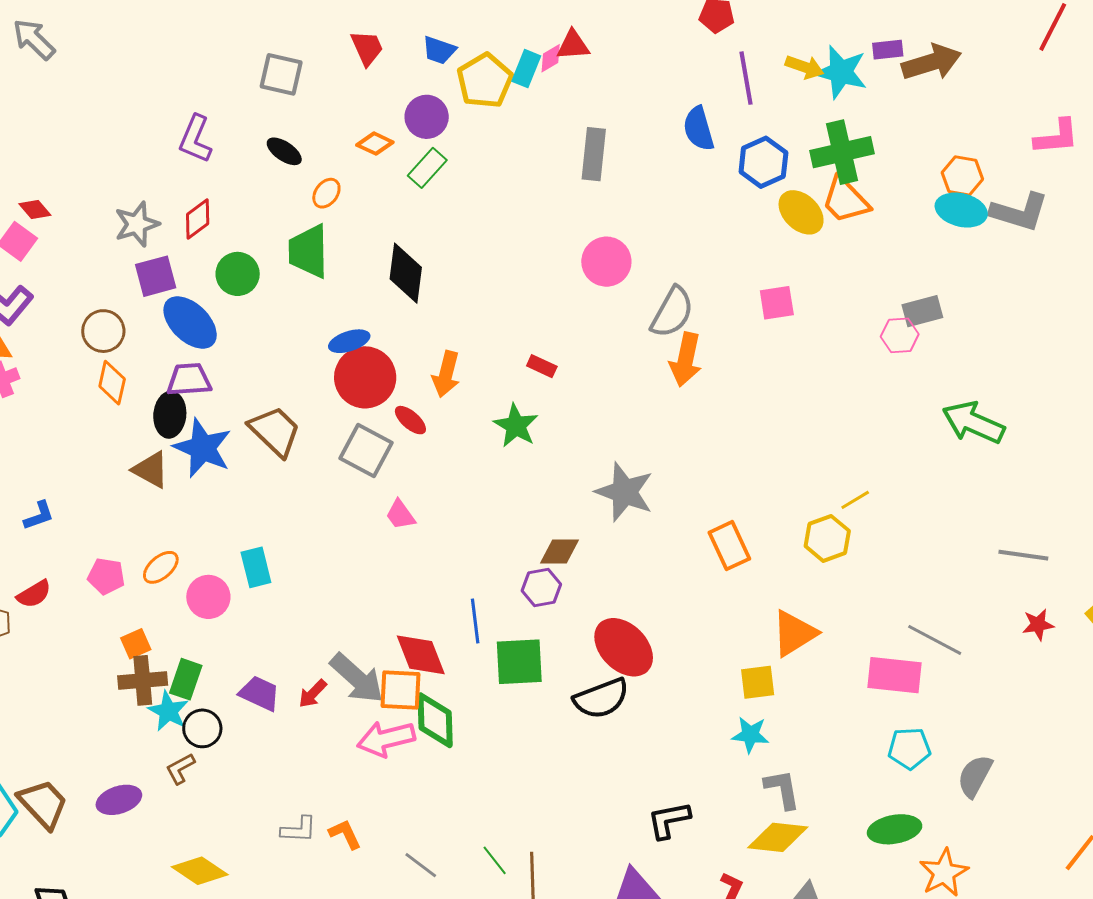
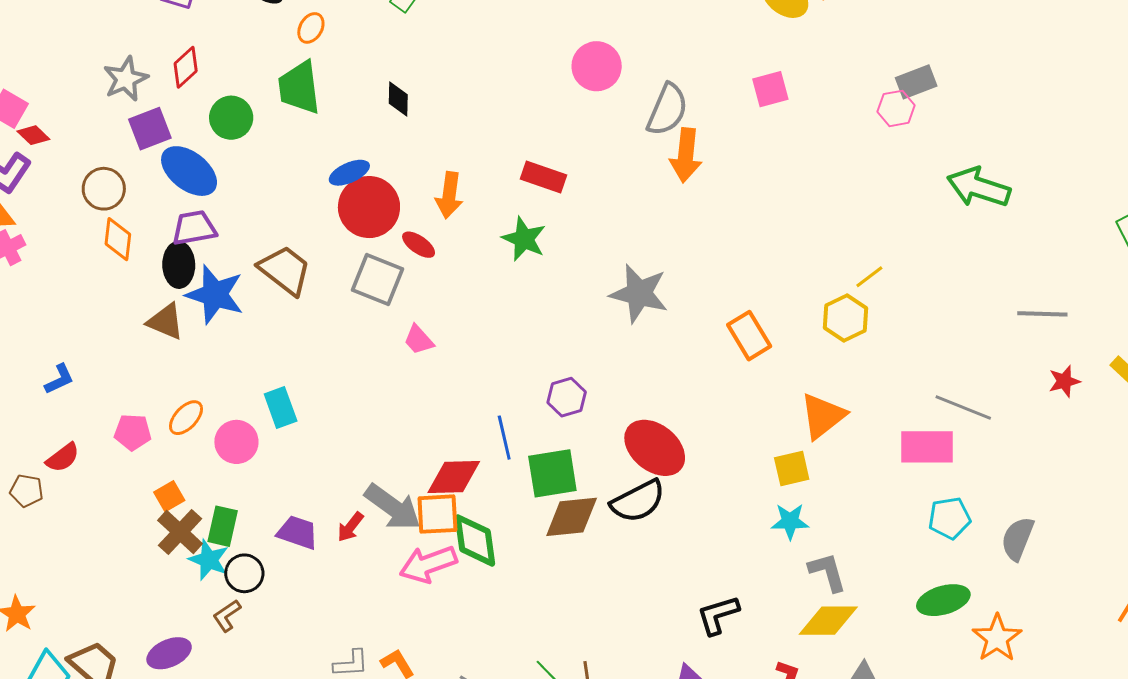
red diamond: (35, 209) -> (33, 135), moved
black diamond: (406, 273) -> (398, 99), size x0.6
red rectangle: (542, 366) -> (543, 177), size x1.5
brown diamond: (560, 551) -> (572, 517), moved, size x1.4
red diamond: (421, 655) -> (454, 477), turned -64
brown cross: (143, 680) -> (180, 532), turned -36

